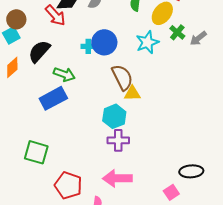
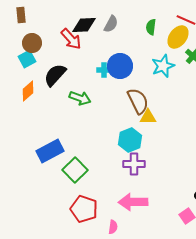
blue rectangle: (53, 98) -> (50, 151), moved
green square: (36, 152) -> (75, 170), moved, turned 30

